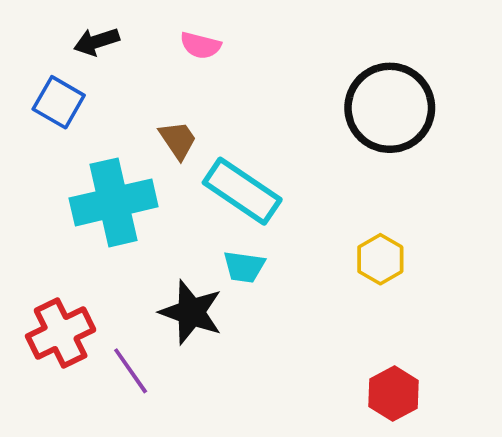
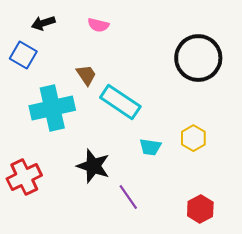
cyan trapezoid: (244, 267) -> (150, 147), moved
purple line: (131, 371) -> (128, 197), moved

